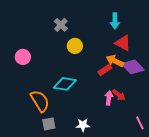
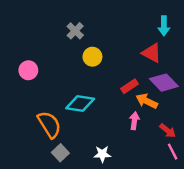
cyan arrow: (115, 21) -> (164, 26), moved
orange arrow: (115, 61) -> (147, 101), moved
red arrow: (119, 95) -> (168, 131), moved
gray square: (49, 124) -> (60, 153), turned -32

